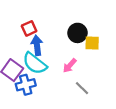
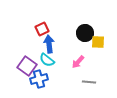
cyan semicircle: (35, 63) -> (47, 60), size x0.7
gray line: (82, 88) -> (89, 82), turned -40

